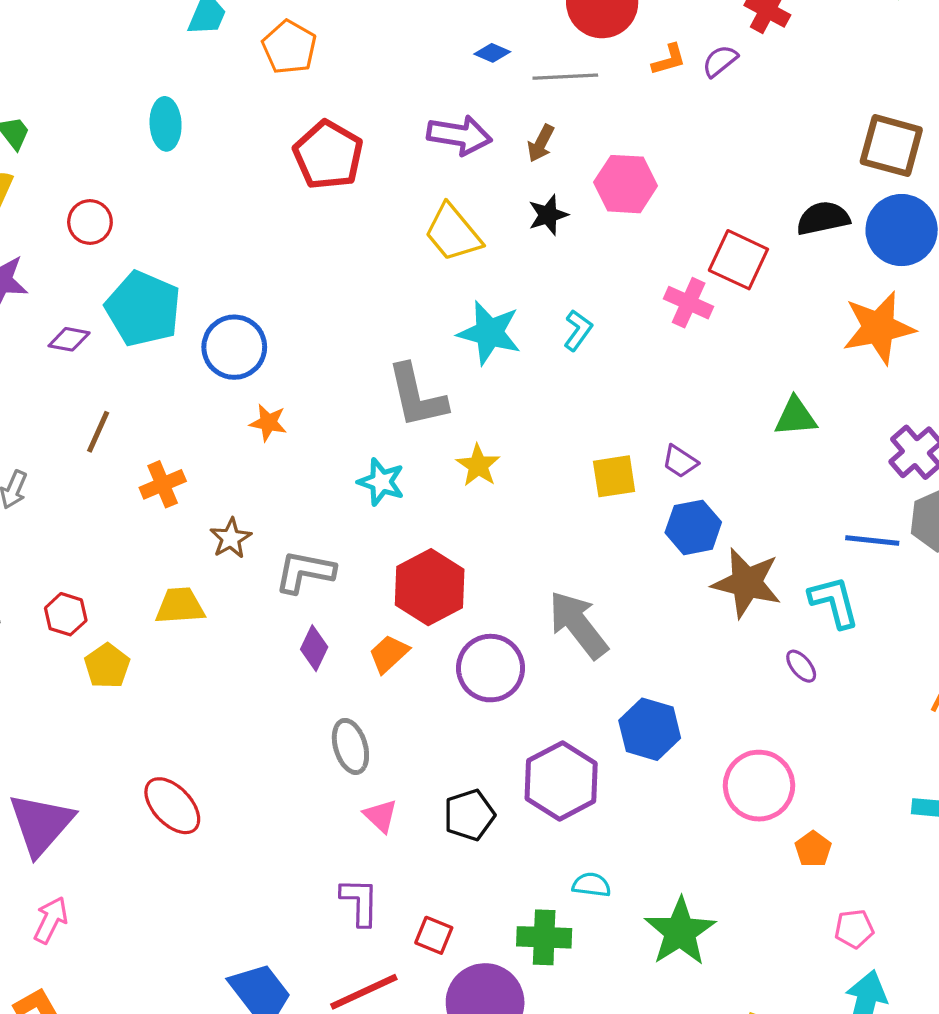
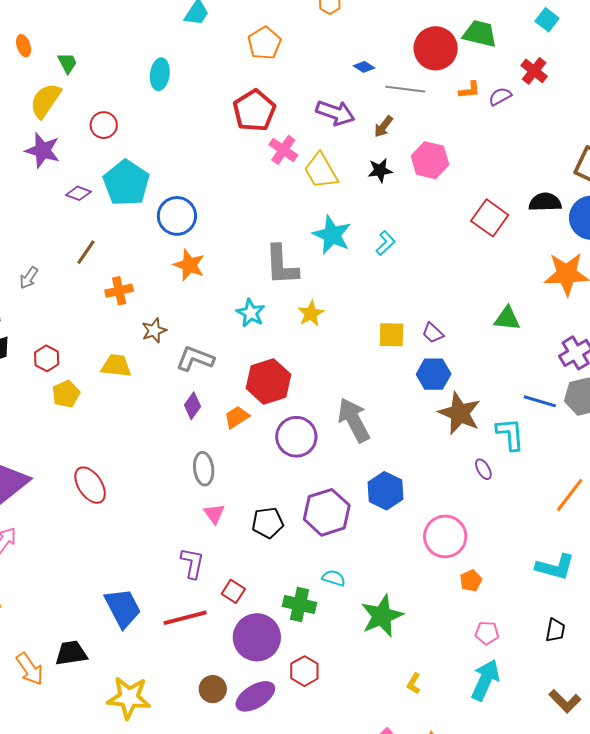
orange pentagon: (289, 47) -> (264, 43), moved
pink cross: (689, 303) -> (283, 150), moved
orange star: (268, 423) -> (189, 265), size x1.4

